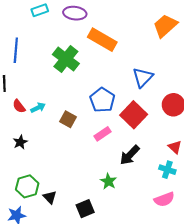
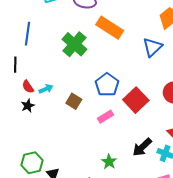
blue triangle: (143, 77) -> (152, 47), moved
black star: (20, 142) -> (28, 106), moved
black arrow: (130, 155) -> (142, 147), moved

